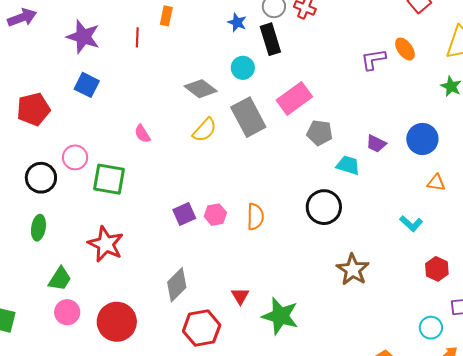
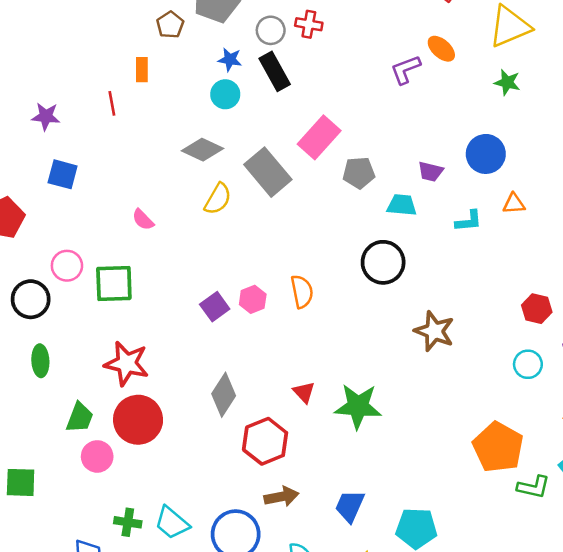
purple star: (83, 37) -> (46, 116), size x0.7
cyan circle: (243, 68) -> (225, 94), moved
cyan L-shape: (411, 224) -> (469, 221), moved, turned -35
red circle: (117, 322) -> (138, 420), moved
cyan circle: (431, 328) -> (528, 364), moved

